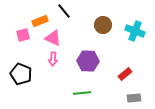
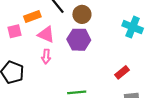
brown circle: (103, 25) -> (82, 14), moved
purple hexagon: (88, 61) -> (79, 40), moved

